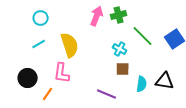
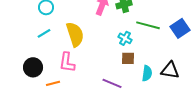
green line: (143, 36) -> (148, 25), turned -30
orange line: (48, 94) -> (53, 83), turned 40

